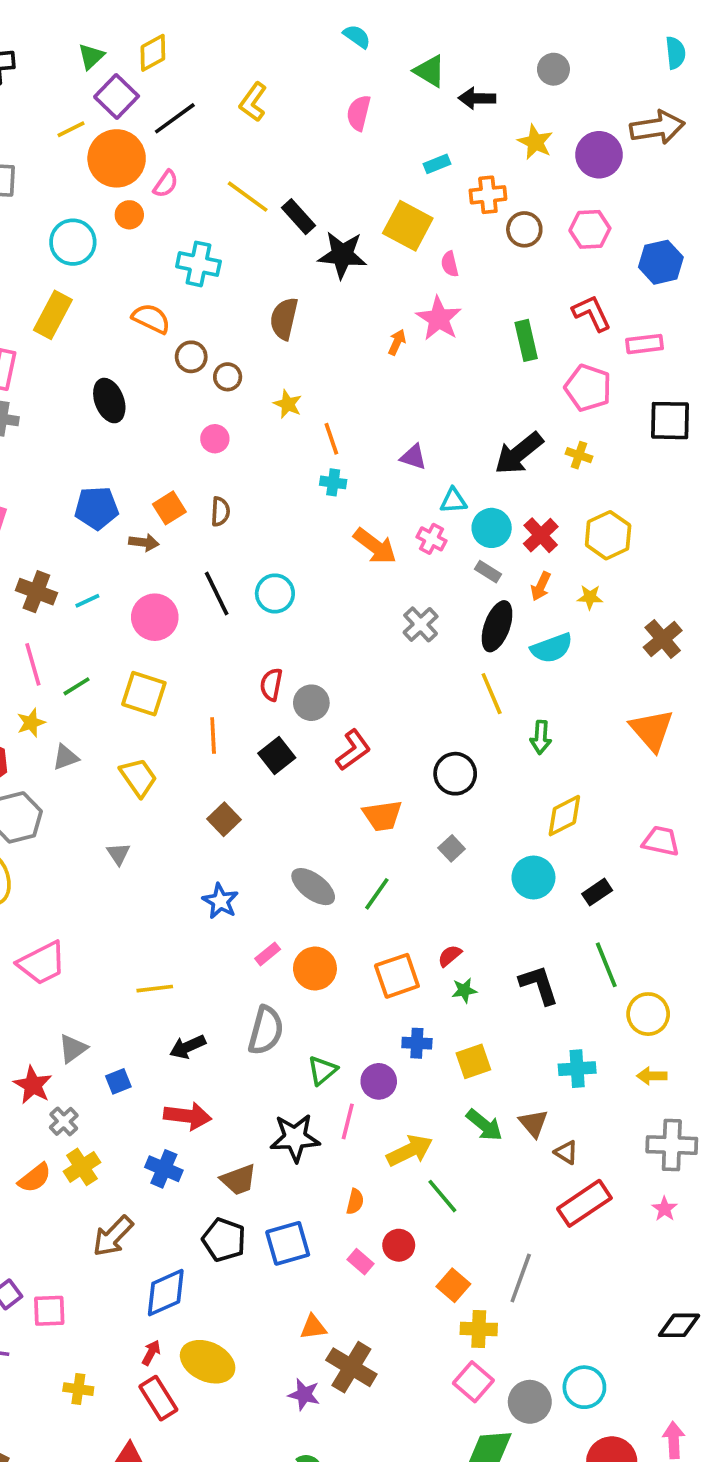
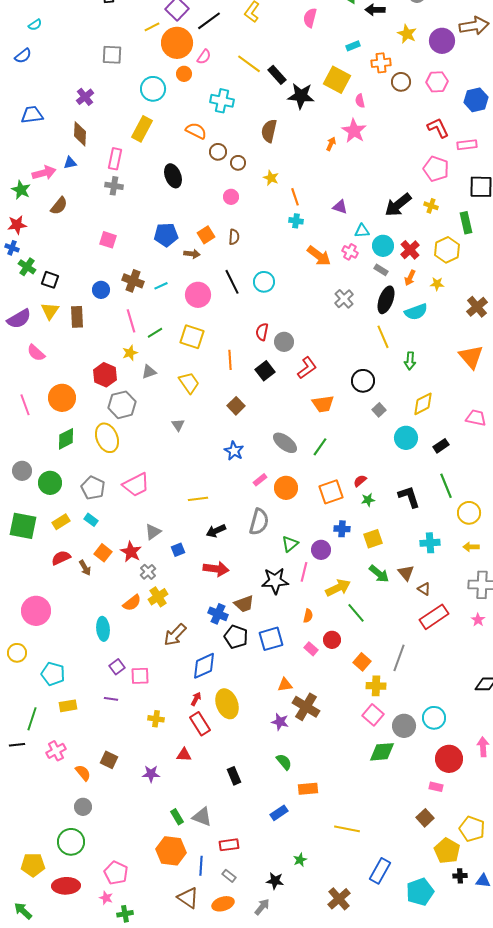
green rectangle: (526, 340) -> (466, 223), moved
gray square: (452, 848) -> (379, 410), moved
blue cross: (164, 1169) -> (218, 614), moved
yellow ellipse: (208, 1362) -> (227, 704), turned 44

